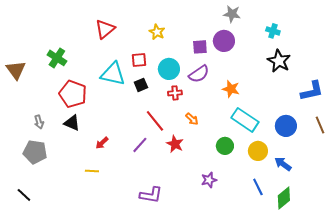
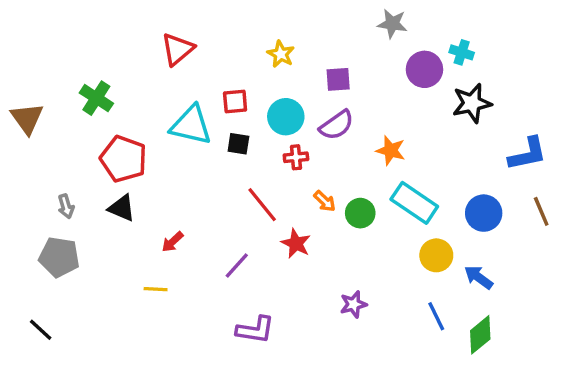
yellow star: (157, 32) -> (281, 54), moved
purple circle: (224, 41) -> (424, 69), moved
black star: (279, 61) -> (472, 103), turned 30
black square: (141, 85) -> (238, 144), turned 32
purple line: (140, 145) -> (237, 265), moved
green circle: (225, 146) -> (360, 213), moved

